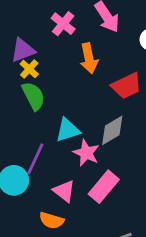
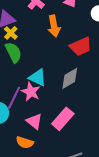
cyan triangle: (68, 130) -> (38, 77), turned 42
pink star: (86, 153) -> (31, 92), moved

